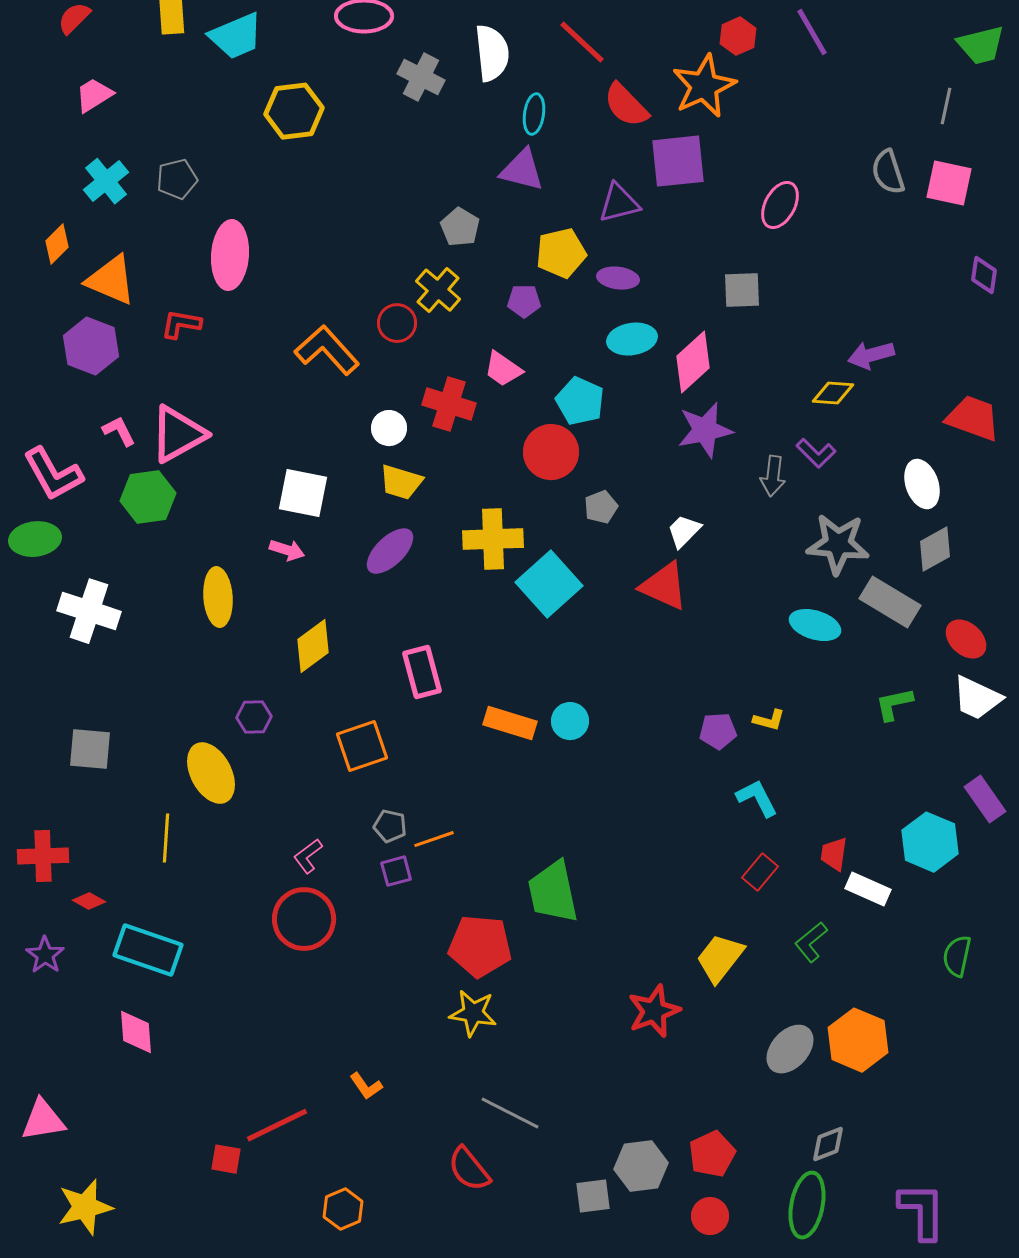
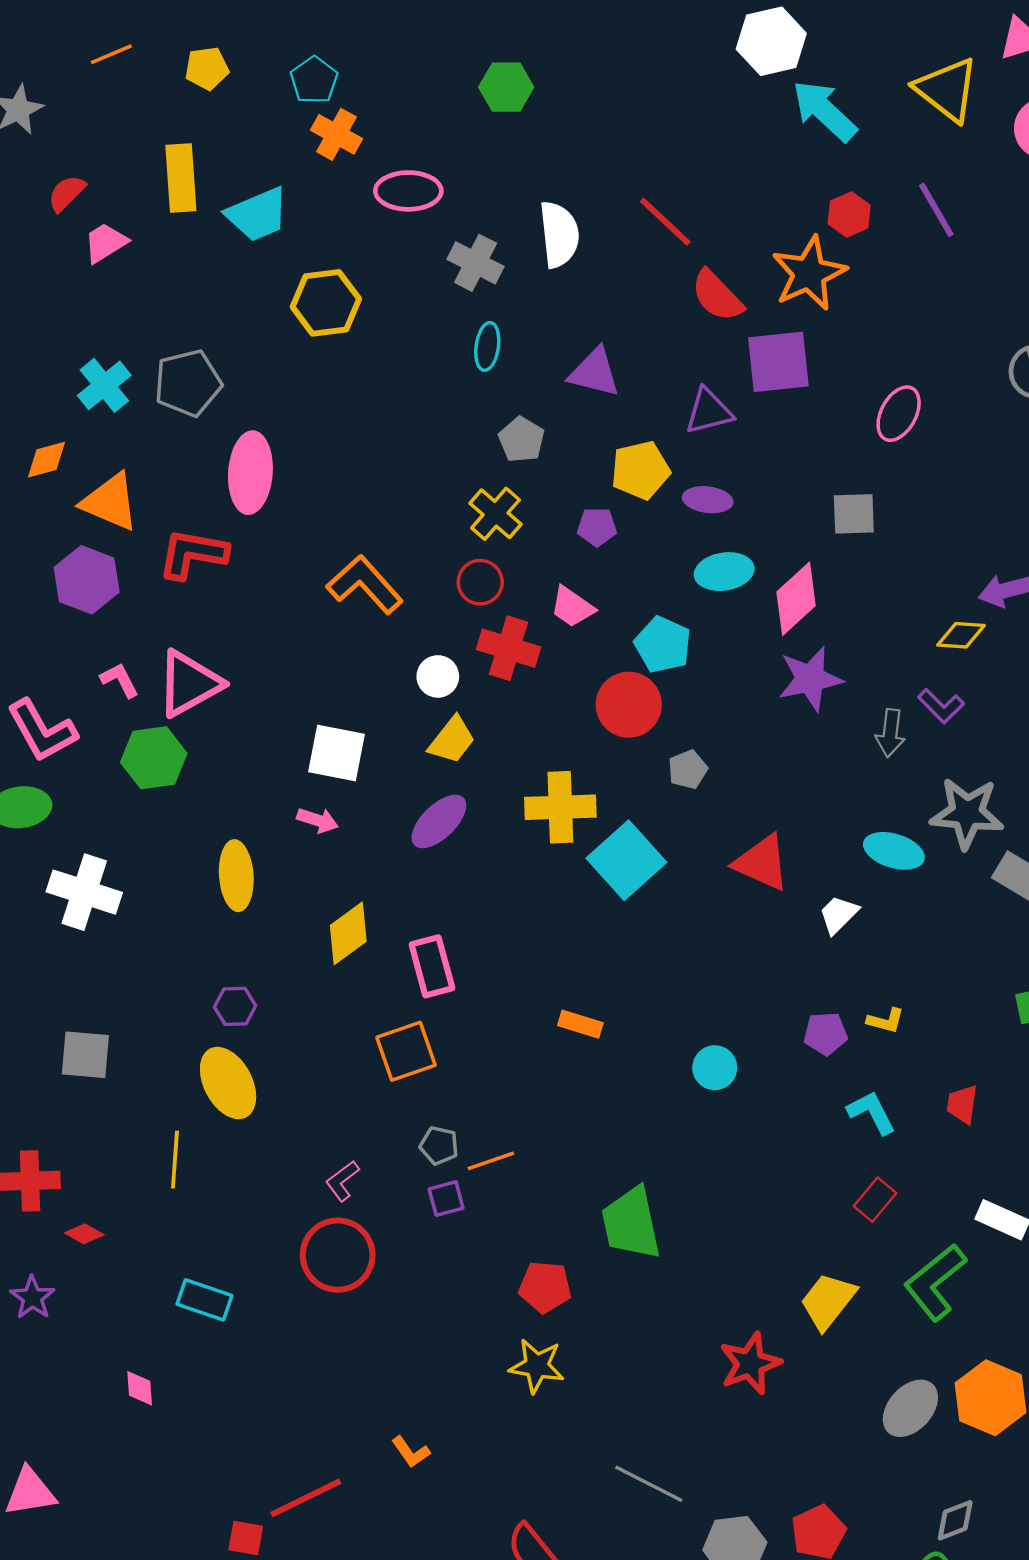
pink trapezoid: (94, 95) -> (105, 243), moved
cyan ellipse: (534, 114) -> (487, 346), moved
gray pentagon: (177, 179) -> (188, 383), size x1.4
orange diamond: (57, 244) -> (47, 460), turned 30
red circle: (397, 323) -> (480, 582), moved
red L-shape: (181, 324) -> (193, 554), size x1.5
yellow trapezoid: (401, 482) -> (452, 740), turned -69
white trapezoid: (684, 531) -> (838, 915), moved
cyan ellipse: (815, 625) -> (894, 851), moved
pink rectangle: (422, 672) -> (432, 966), moved
purple hexagon: (254, 717) -> (235, 1006), moved
cyan circle: (570, 721) -> (715, 1068), moved
orange rectangle: (510, 723) -> (580, 1024), size x0.7
red trapezoid: (834, 854) -> (962, 1104), moved
green L-shape: (811, 942) -> (935, 1282), size x1.6
red pentagon: (480, 946) -> (545, 1287), size x0.7
cyan rectangle: (148, 950) -> (204, 1300), moved, size x0.7
pink diamond: (136, 1032) -> (140, 1388), size x0.7
gray line: (510, 1113) -> (649, 1484), moved

